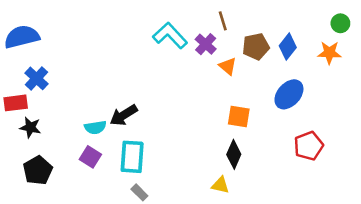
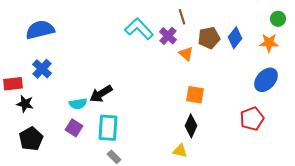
blue semicircle: (22, 37) -> (40, 30), moved
blue cross: (37, 78) -> (42, 69), moved
blue ellipse: (289, 94) -> (266, 80), moved

